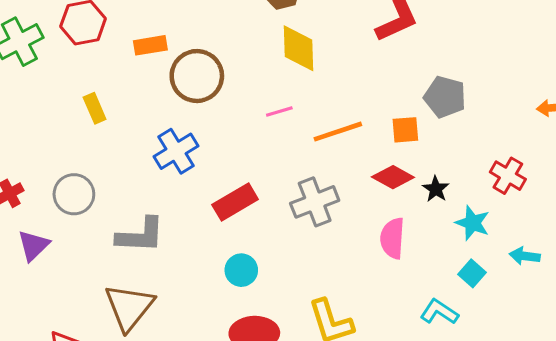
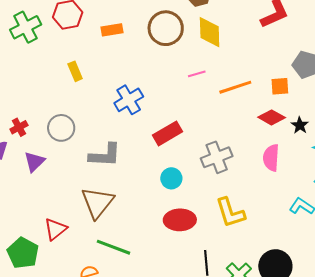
brown circle: (197, 76) -> (166, 28), moved
gray cross: (315, 202) -> (217, 157), moved

